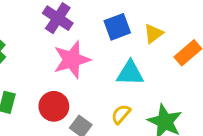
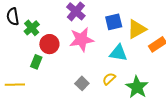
yellow triangle: (153, 34) -> (137, 29), size x1.5
red circle: (54, 106) -> (49, 44), moved

